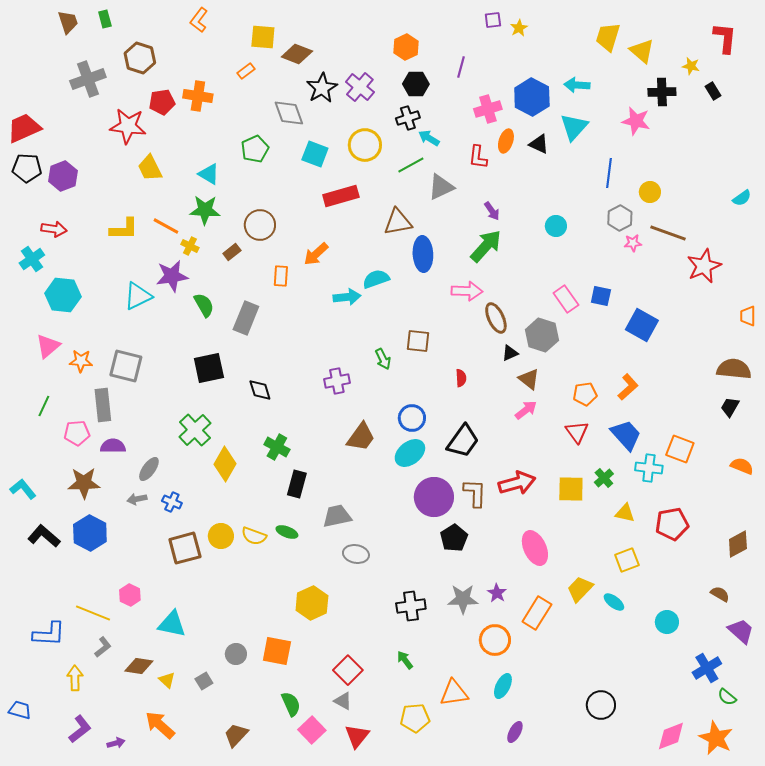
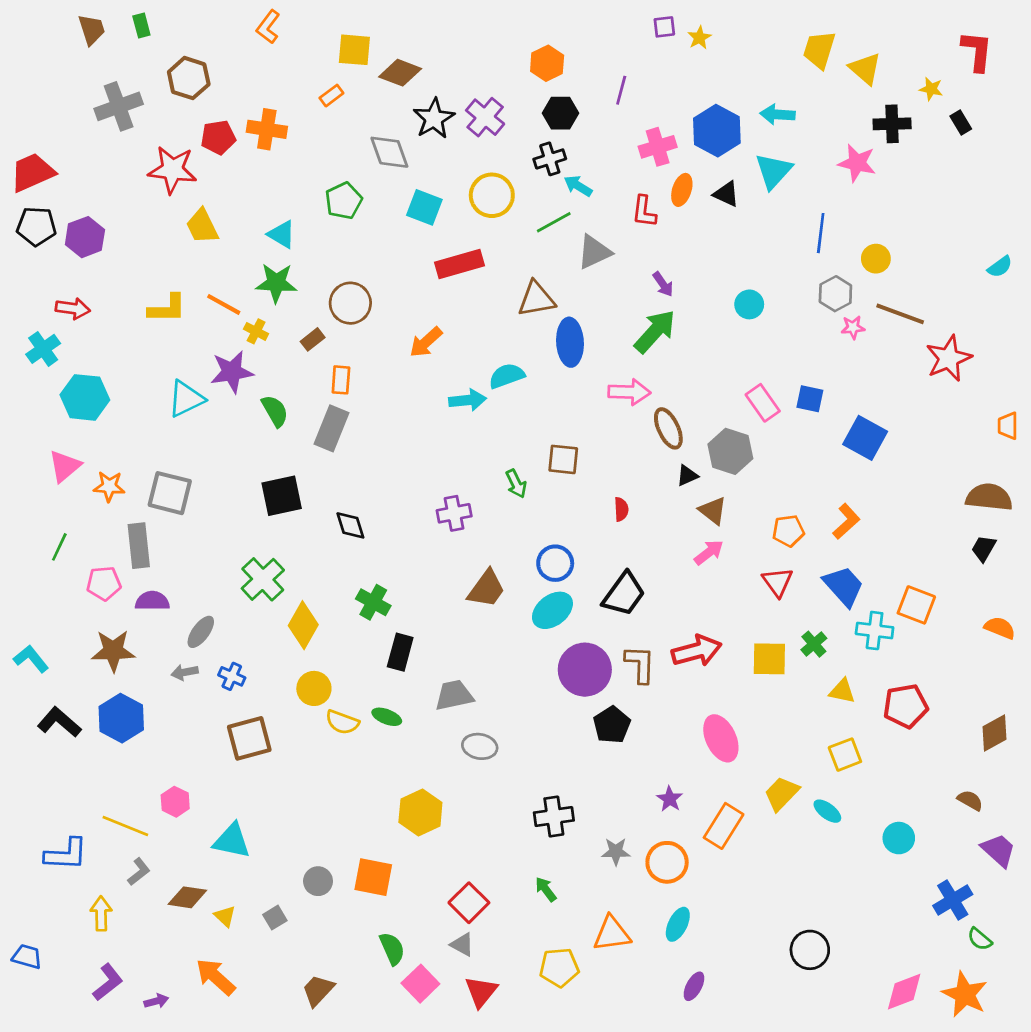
orange rectangle: (281, 276) -> (341, 380), moved
yellow circle: (221, 536) -> (314, 688), moved
gray star: (463, 599) -> (616, 852), moved, size x0.7

